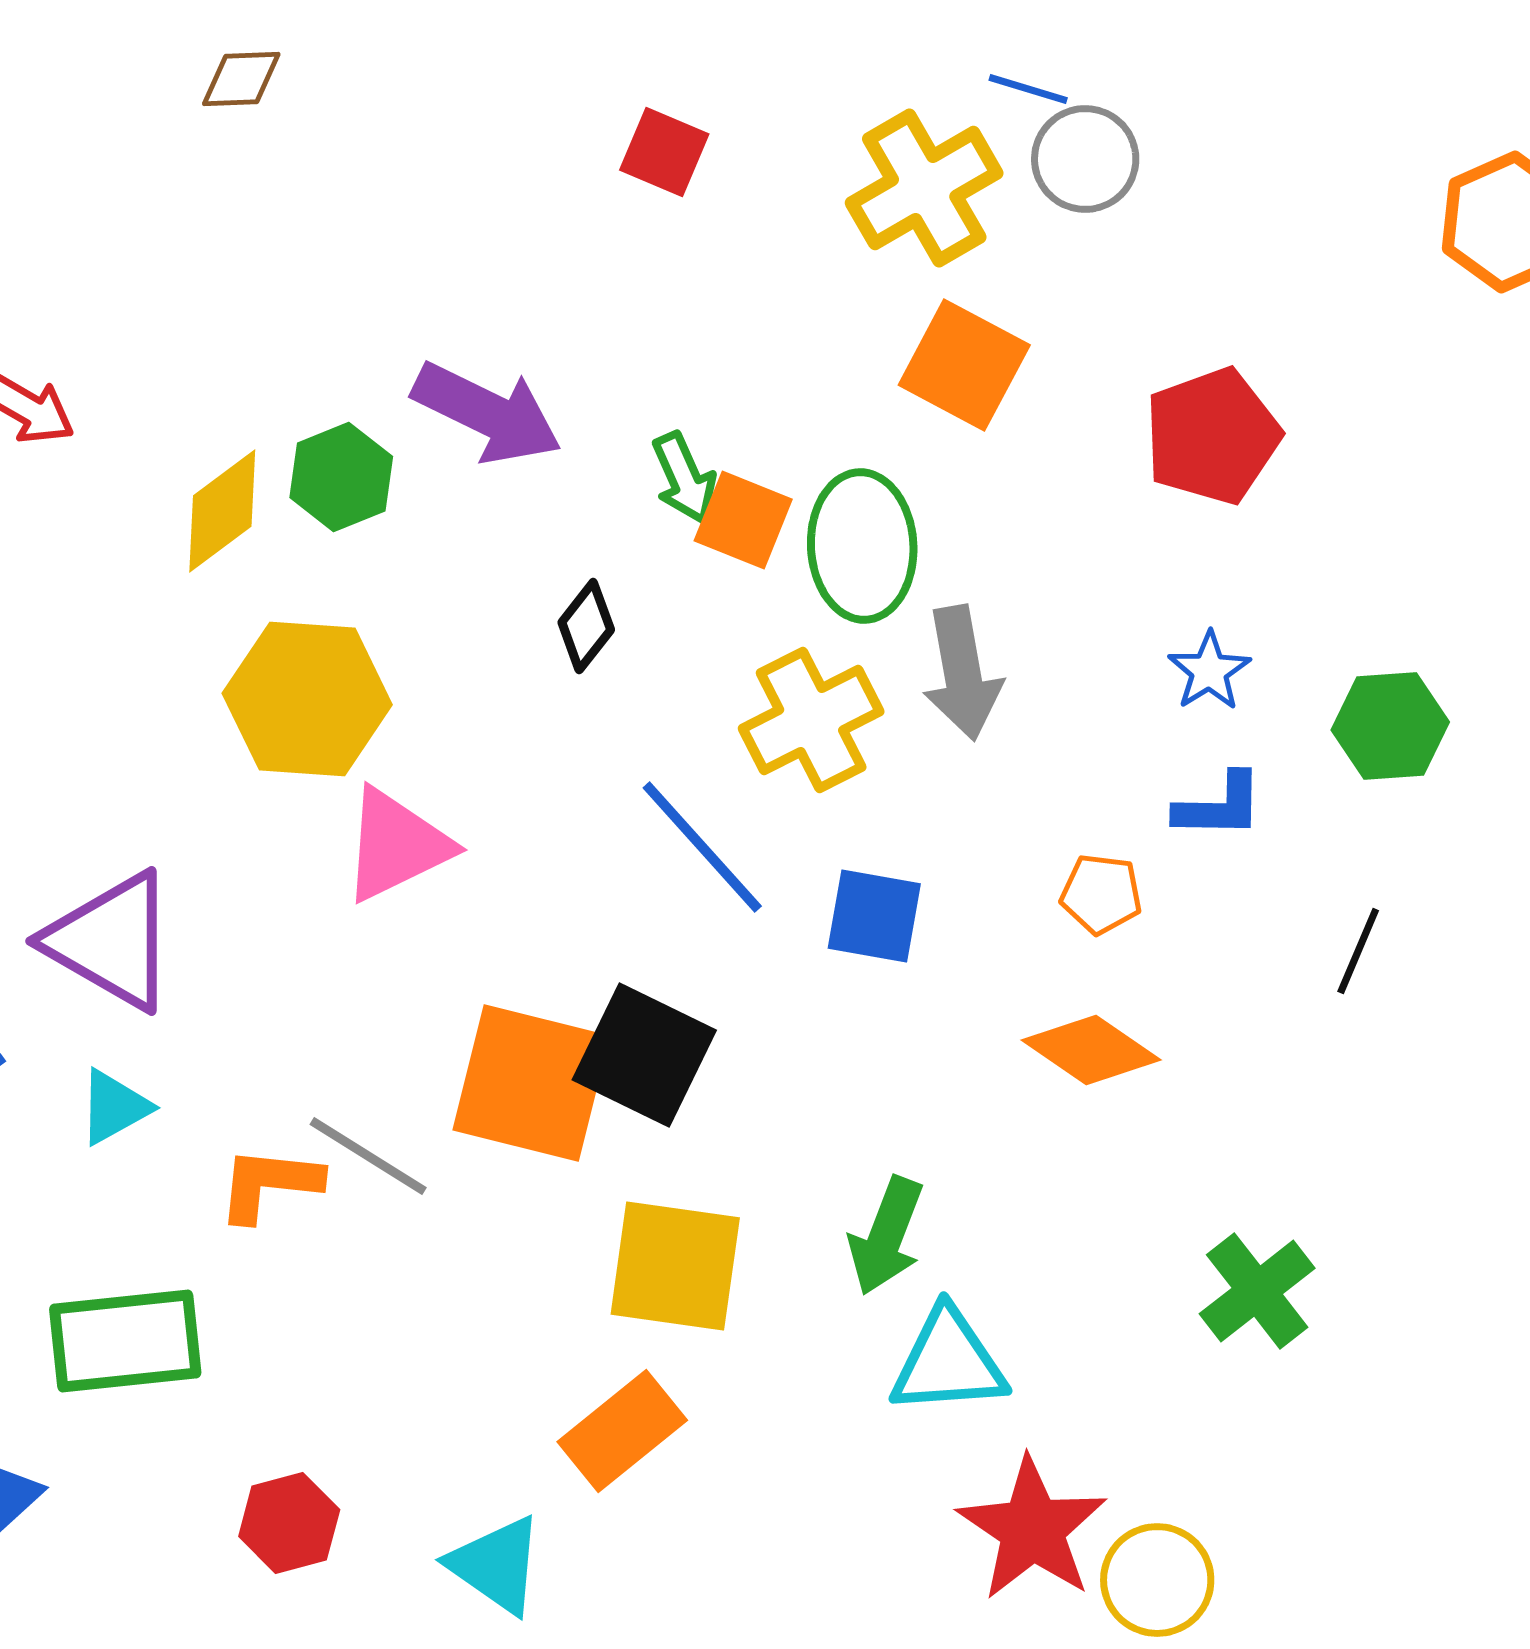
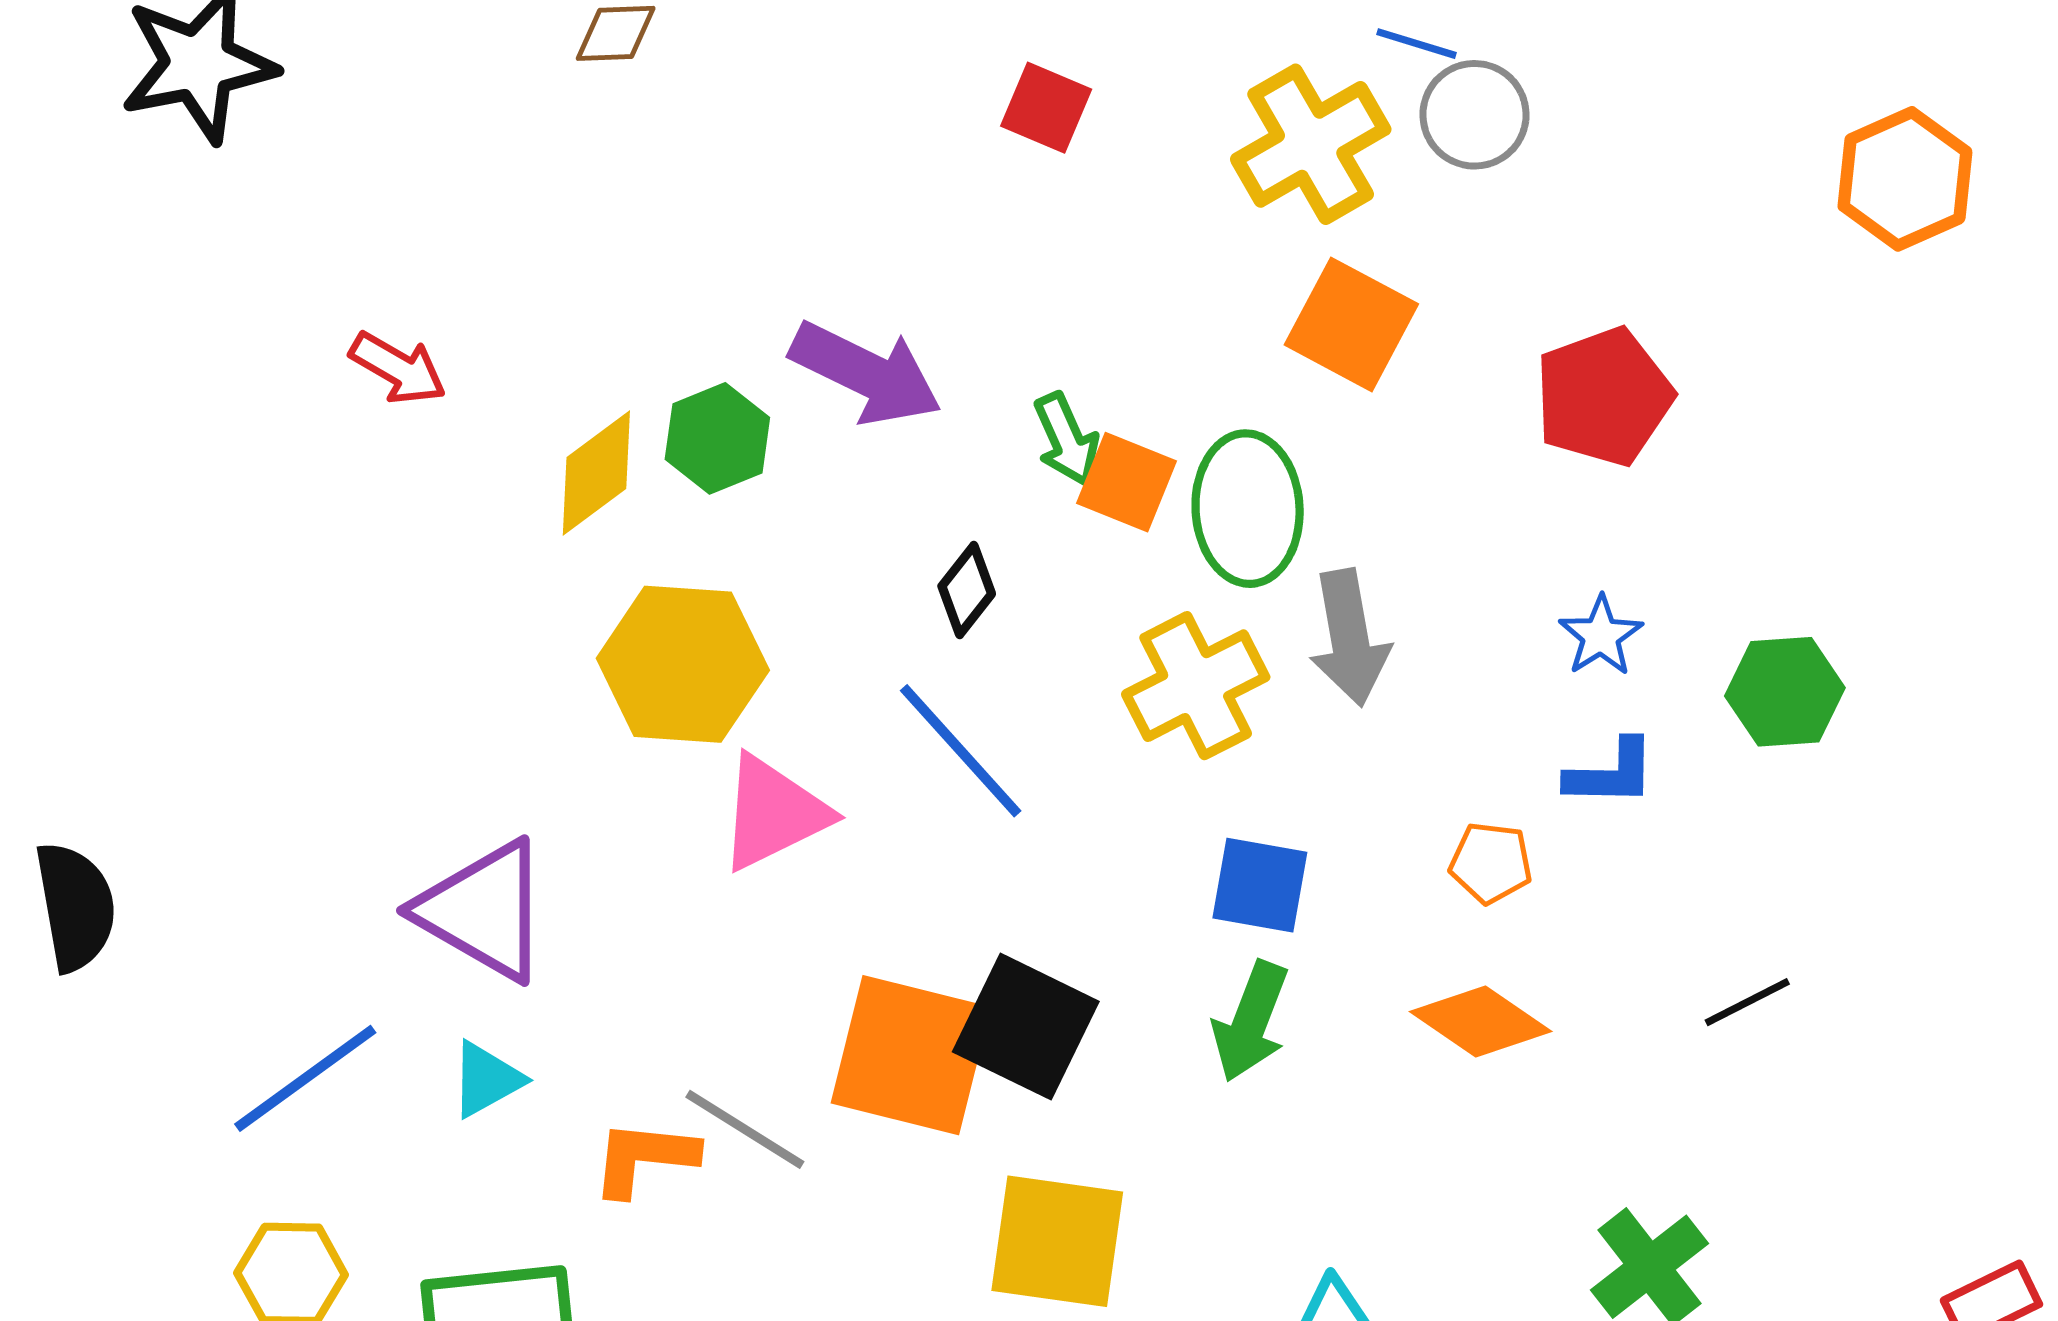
blue line: (702, 847) -> (961, 751), moved
black line: (1358, 951) -> (1747, 1002), moved, turned 40
green arrow: (886, 1236) -> (1251, 1021), moved

